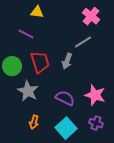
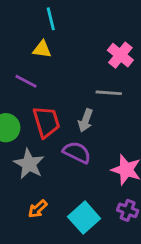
gray line: (83, 42) -> (109, 93), turned 36
purple semicircle: (65, 98) -> (77, 152), moved
orange arrow: (34, 122) -> (38, 209), turned 32

